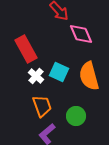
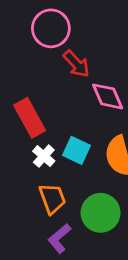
green circle: (76, 116) -> (101, 213), size x1.4

